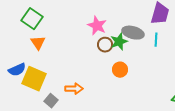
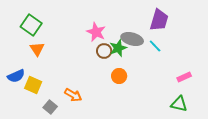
cyan line: (156, 40) -> (155, 46), turned -48
yellow square: (34, 79) -> (33, 85), size x0.7
orange arrow: (74, 89) -> (73, 95), turned 30

